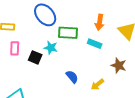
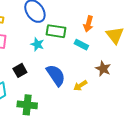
black square: (35, 57) -> (20, 70), moved, turned 32
blue semicircle: (72, 77) -> (56, 75), size x1.6

